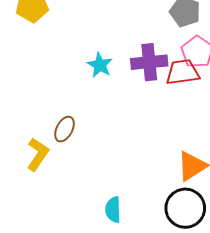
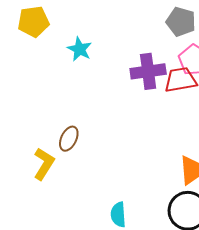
cyan star: (100, 65) -> (80, 49), moved

